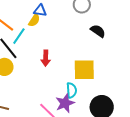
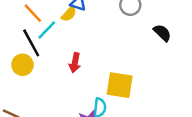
black semicircle: (98, 31) -> (162, 33), moved

